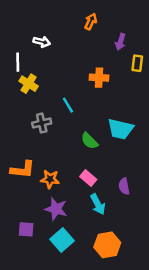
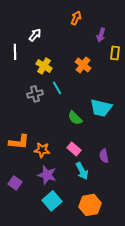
white arrow: (42, 42) -> (35, 35), turned -64
orange cross: (99, 78) -> (83, 65), turned 35
yellow cross: (29, 84) -> (44, 66), moved
gray cross: (42, 123) -> (35, 94), moved
purple square: (26, 229) -> (15, 183), moved, turned 32

